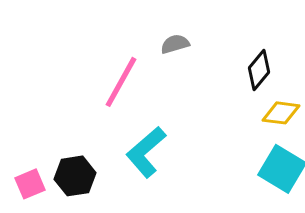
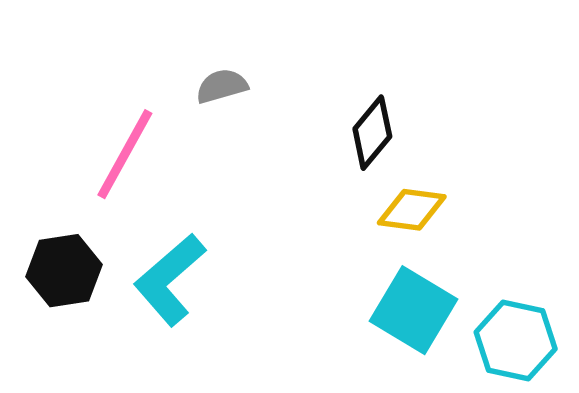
black hexagon: (75, 176) -> (64, 271), moved

